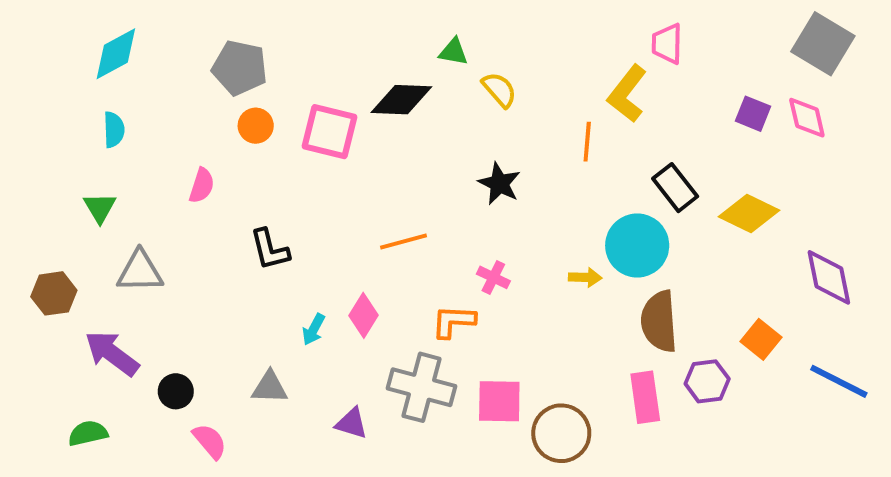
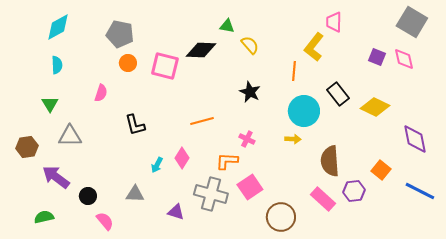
cyan circle: (637, 245) -> (304, 111), moved
pink rectangle: (645, 397) -> (323, 199), turned -40
pink square: (499, 401) -> (250, 187), moved, turned -35

